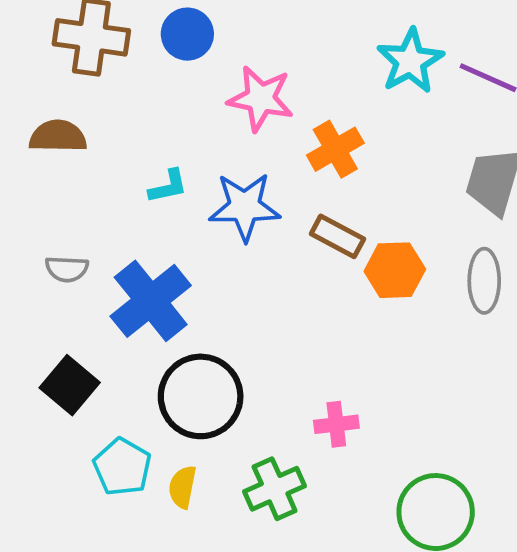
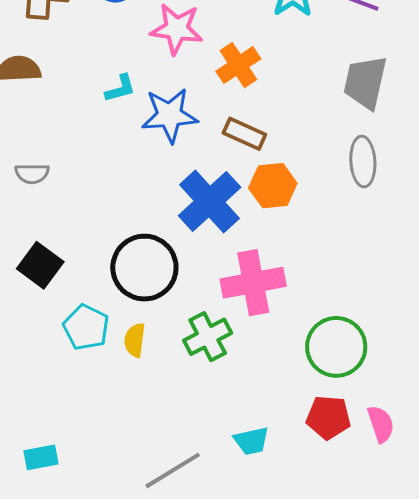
cyan L-shape: (168, 186) -> (120, 88), moved
orange hexagon: (395, 270) -> (273, 186), moved
blue cross: (151, 301) -> (210, 202), moved
pink cross: (336, 424) -> (253, 283), size x1.8

